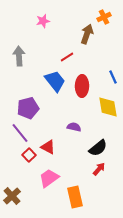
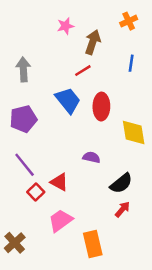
pink star: (43, 21) -> (65, 26), moved
brown arrow: (87, 34) -> (93, 42), moved
blue line: (113, 77) -> (131, 63), moved, turned 32
purple pentagon: (28, 108) -> (23, 119), moved

